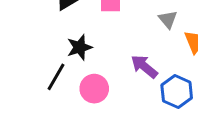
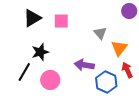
purple arrow: (144, 67) -> (84, 65), turned -30

